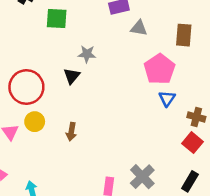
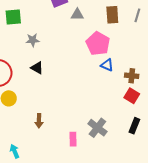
gray star: (87, 54) -> (33, 40), moved
black triangle: (72, 76) -> (37, 68), moved, turned -32
blue triangle: (167, 98) -> (107, 65), turned -32
brown arrow: (71, 132) -> (39, 121), moved

